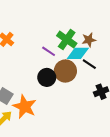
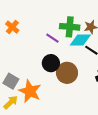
green cross: (67, 40) -> (70, 27), turned -30
brown circle: (65, 71) -> (67, 73), moved

